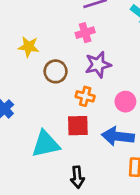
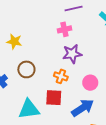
yellow star: (29, 47) -> (14, 41), moved
brown circle: (56, 71) -> (26, 69), moved
blue arrow: (118, 136) -> (83, 108), turned 135

